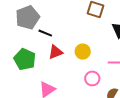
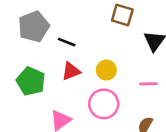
black line: (45, 33) -> (67, 42), moved
pink circle: (92, 78) -> (104, 104), moved, size x1.5

